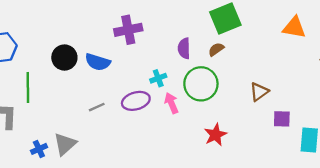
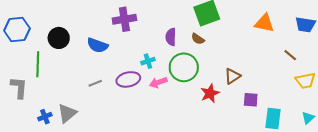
brown semicircle: (216, 49) -> (198, 39), turned -112
black circle: (64, 58) -> (59, 38), moved
pink arrow: (171, 103) -> (158, 82), turned -90
red star: (216, 135) -> (210, 93), moved

